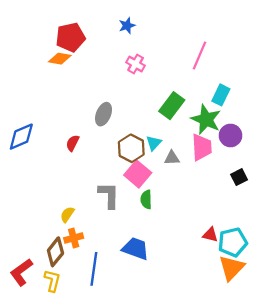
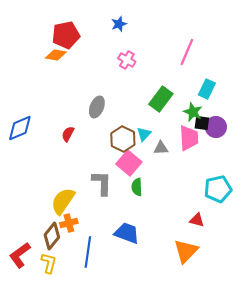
green star: (206, 119) -> (193, 112), size x0.7
black square: (239, 177) -> (202, 123), moved, turned 35
yellow semicircle: (67, 214) -> (63, 201), size x1.8
cyan pentagon: (233, 242) -> (218, 189), moved
orange triangle: (232, 268) -> (186, 251), moved

